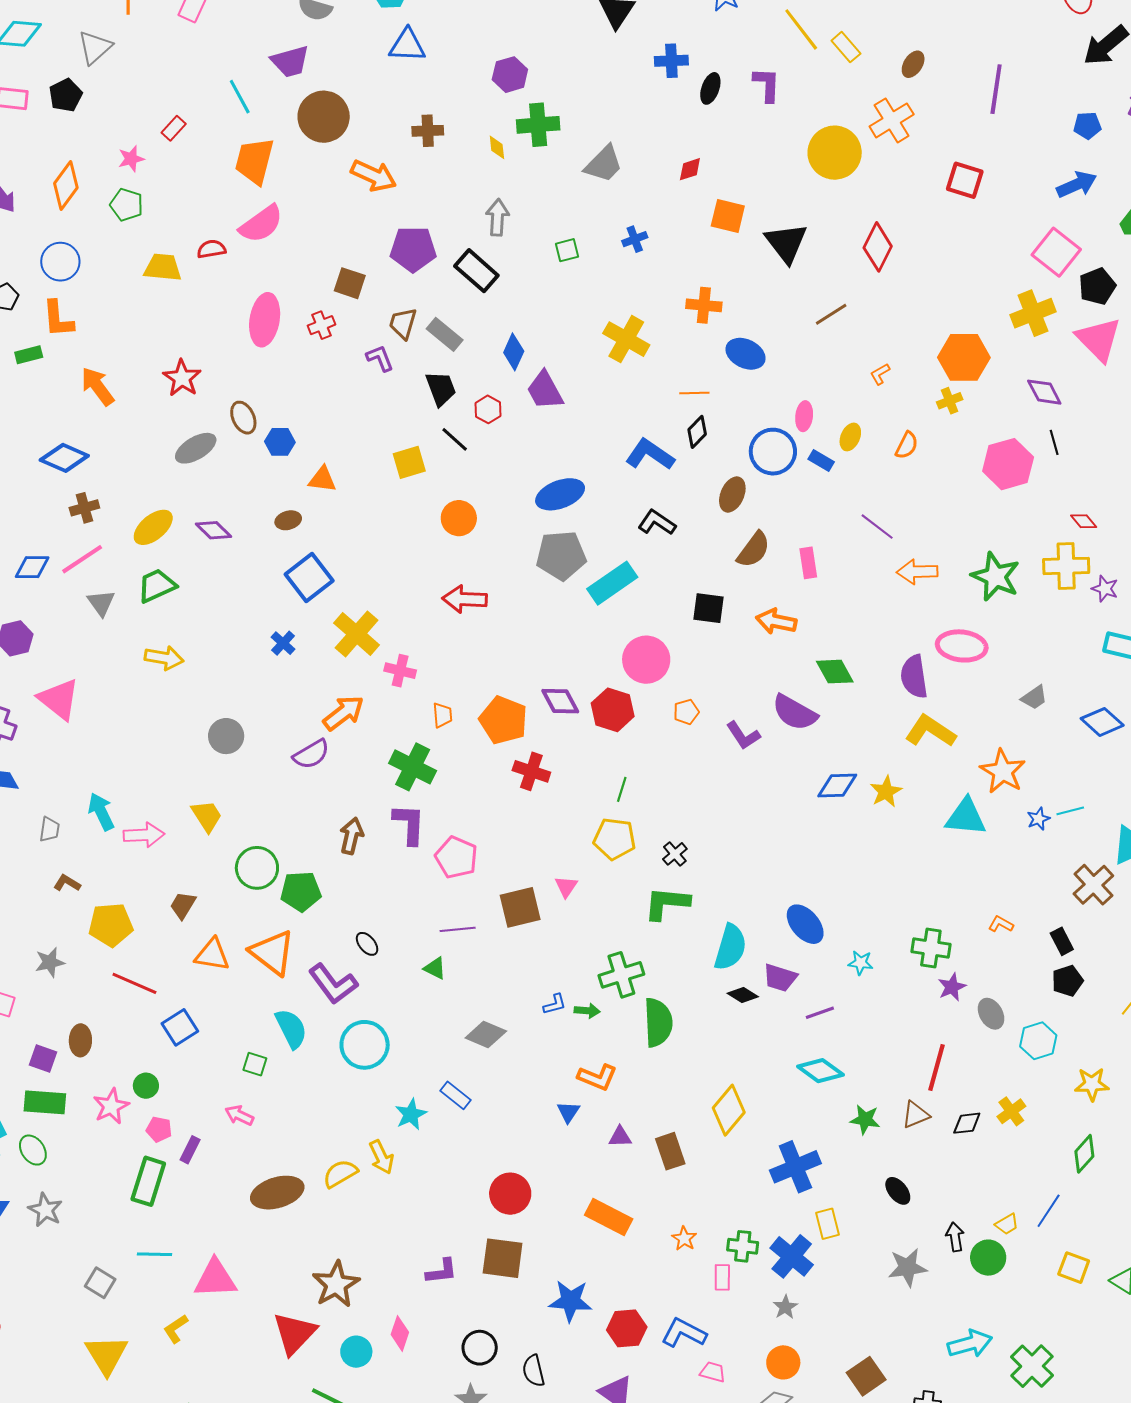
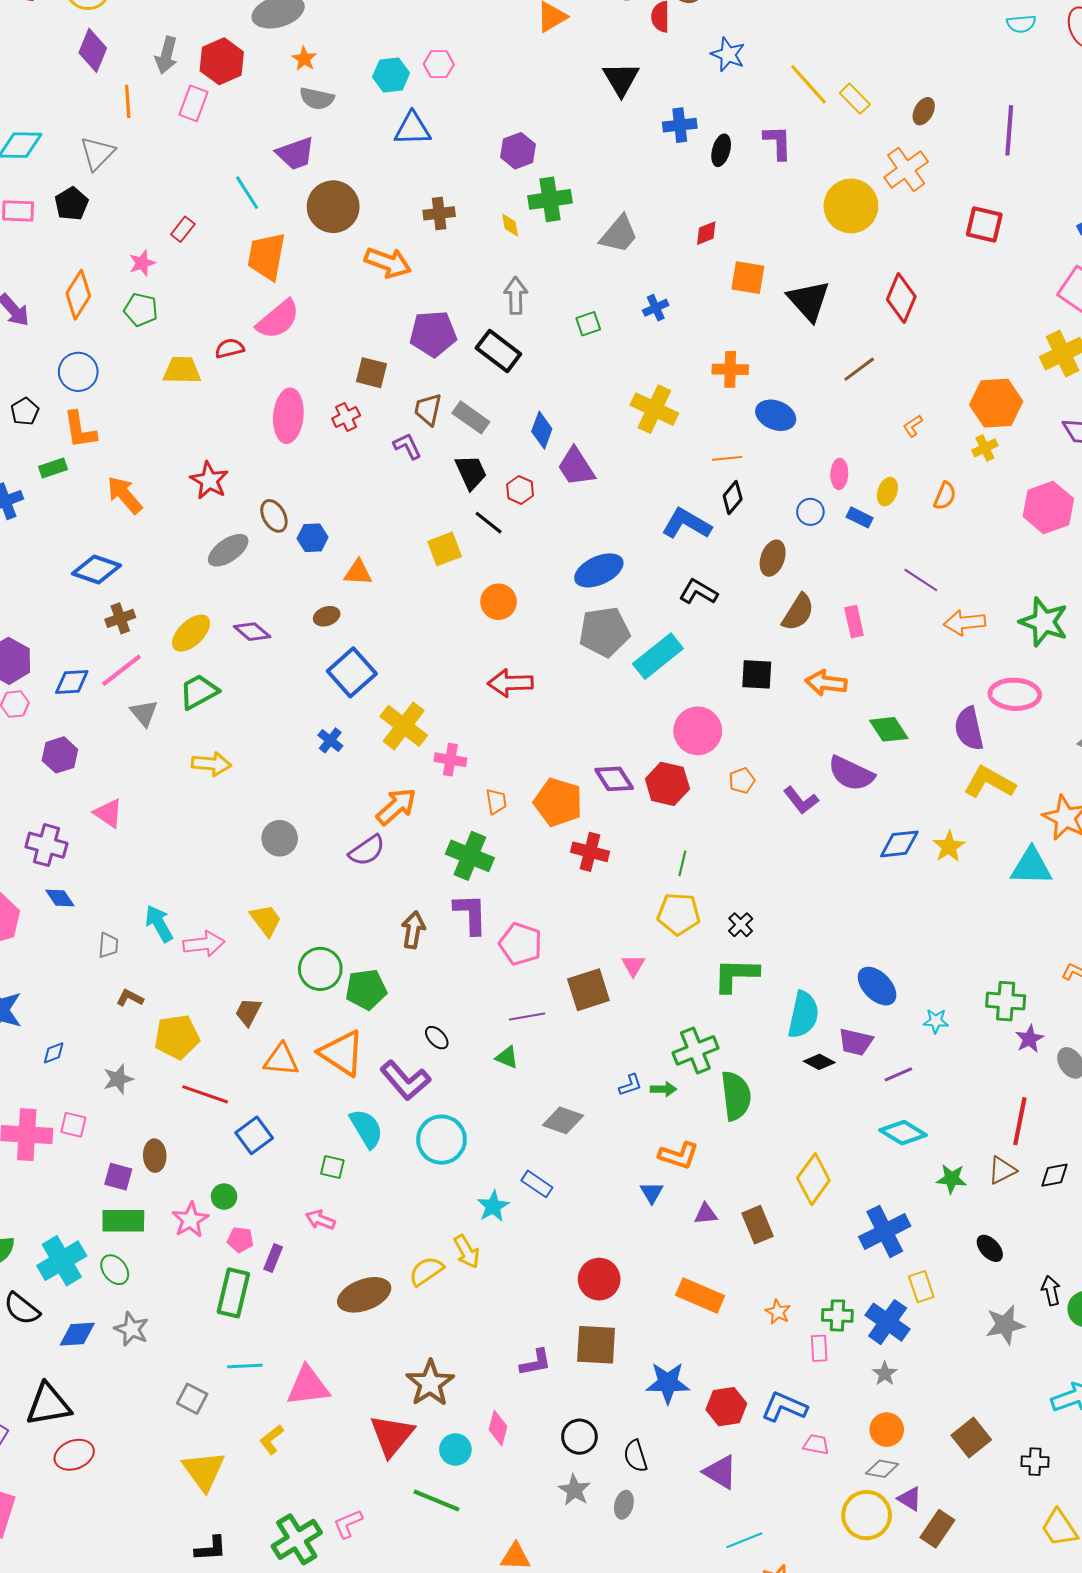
blue circle: (773, 452) -> (810, 512), size x0.6
pink triangle: (59, 699) -> (108, 813), size x0.7

